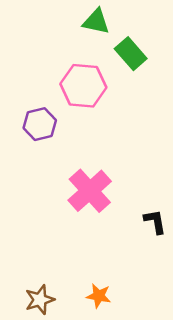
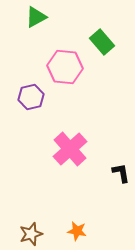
green triangle: (96, 22) -> (36, 17), moved, turned -40

